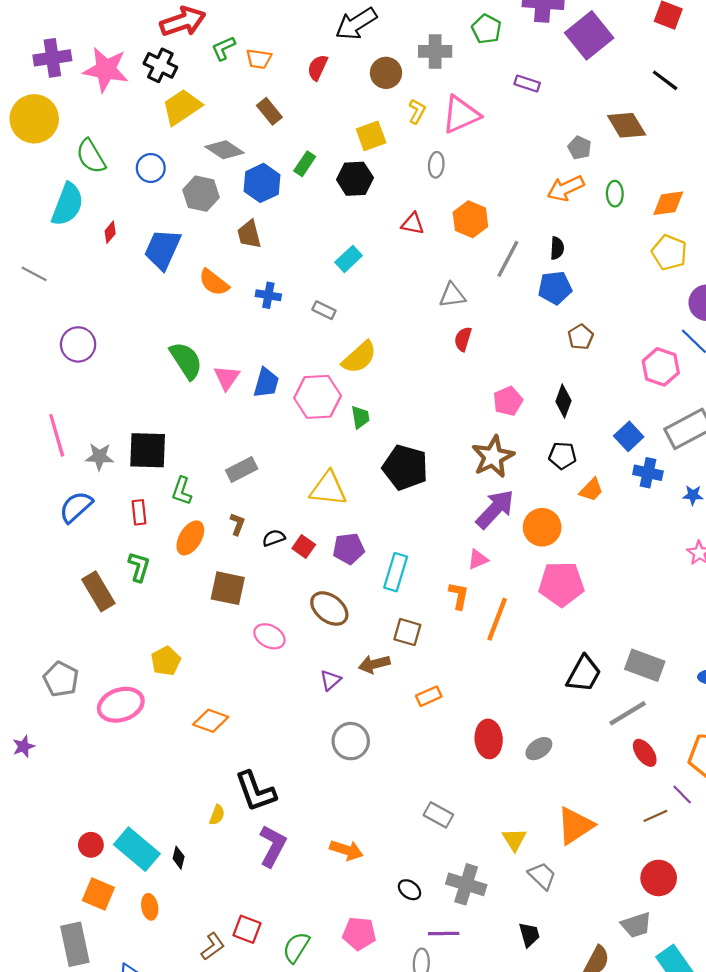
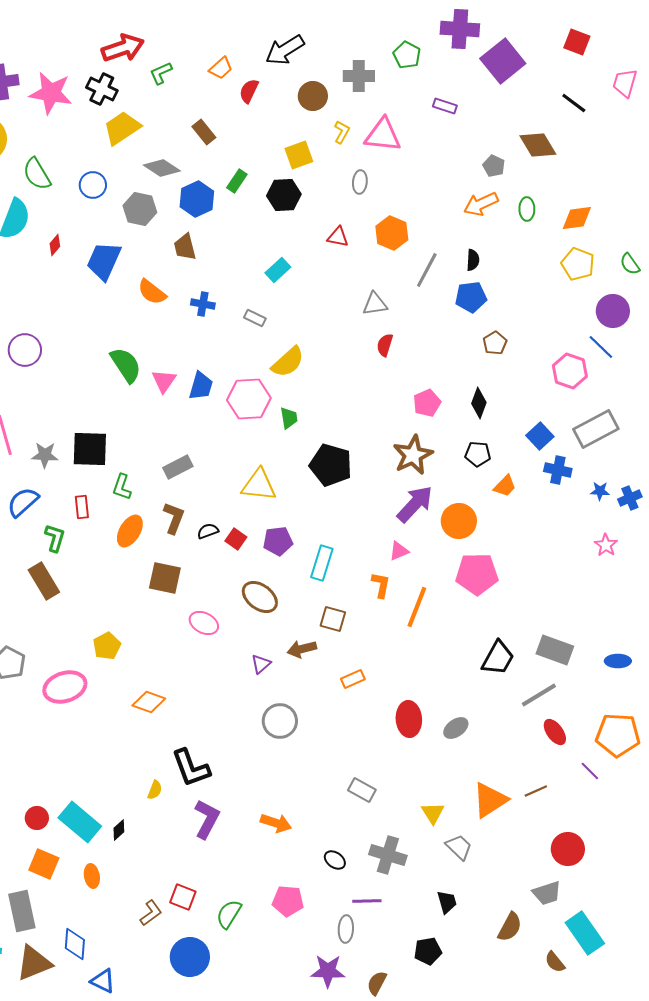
orange trapezoid: (259, 59) -> (221, 68), moved, turned -50
pink triangle: (461, 115) -> (383, 135), turned 30
brown L-shape: (237, 524) -> (174, 518), size x1.5
green L-shape: (139, 567) -> (55, 538), moved
brown line: (655, 816) -> (536, 791), moved
black diamond: (179, 858) -> (119, 830), turned 35

